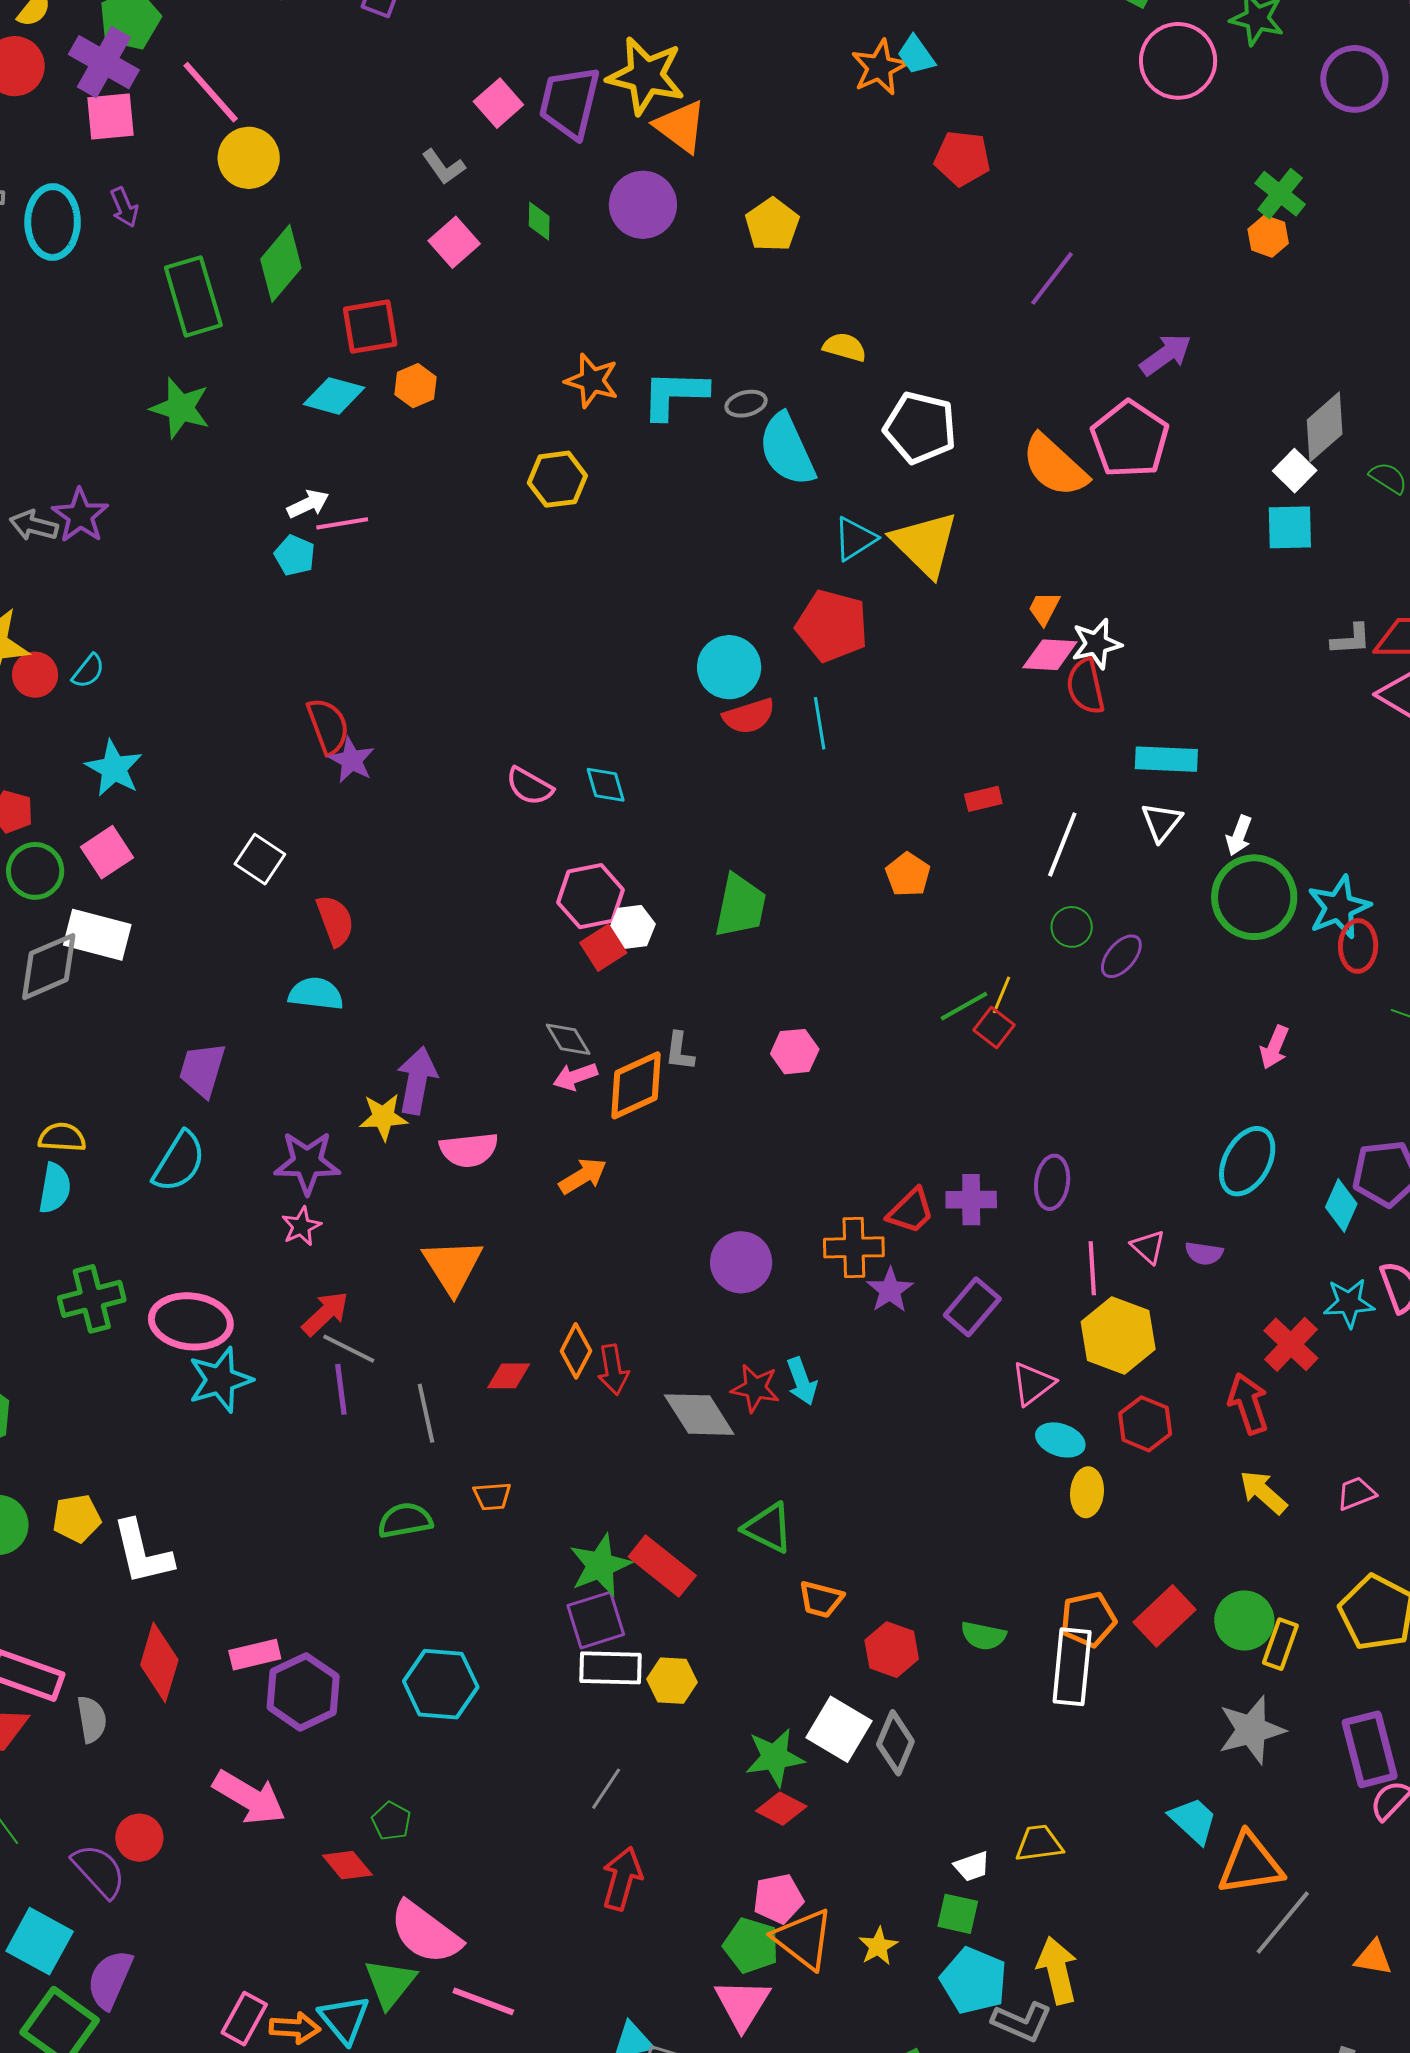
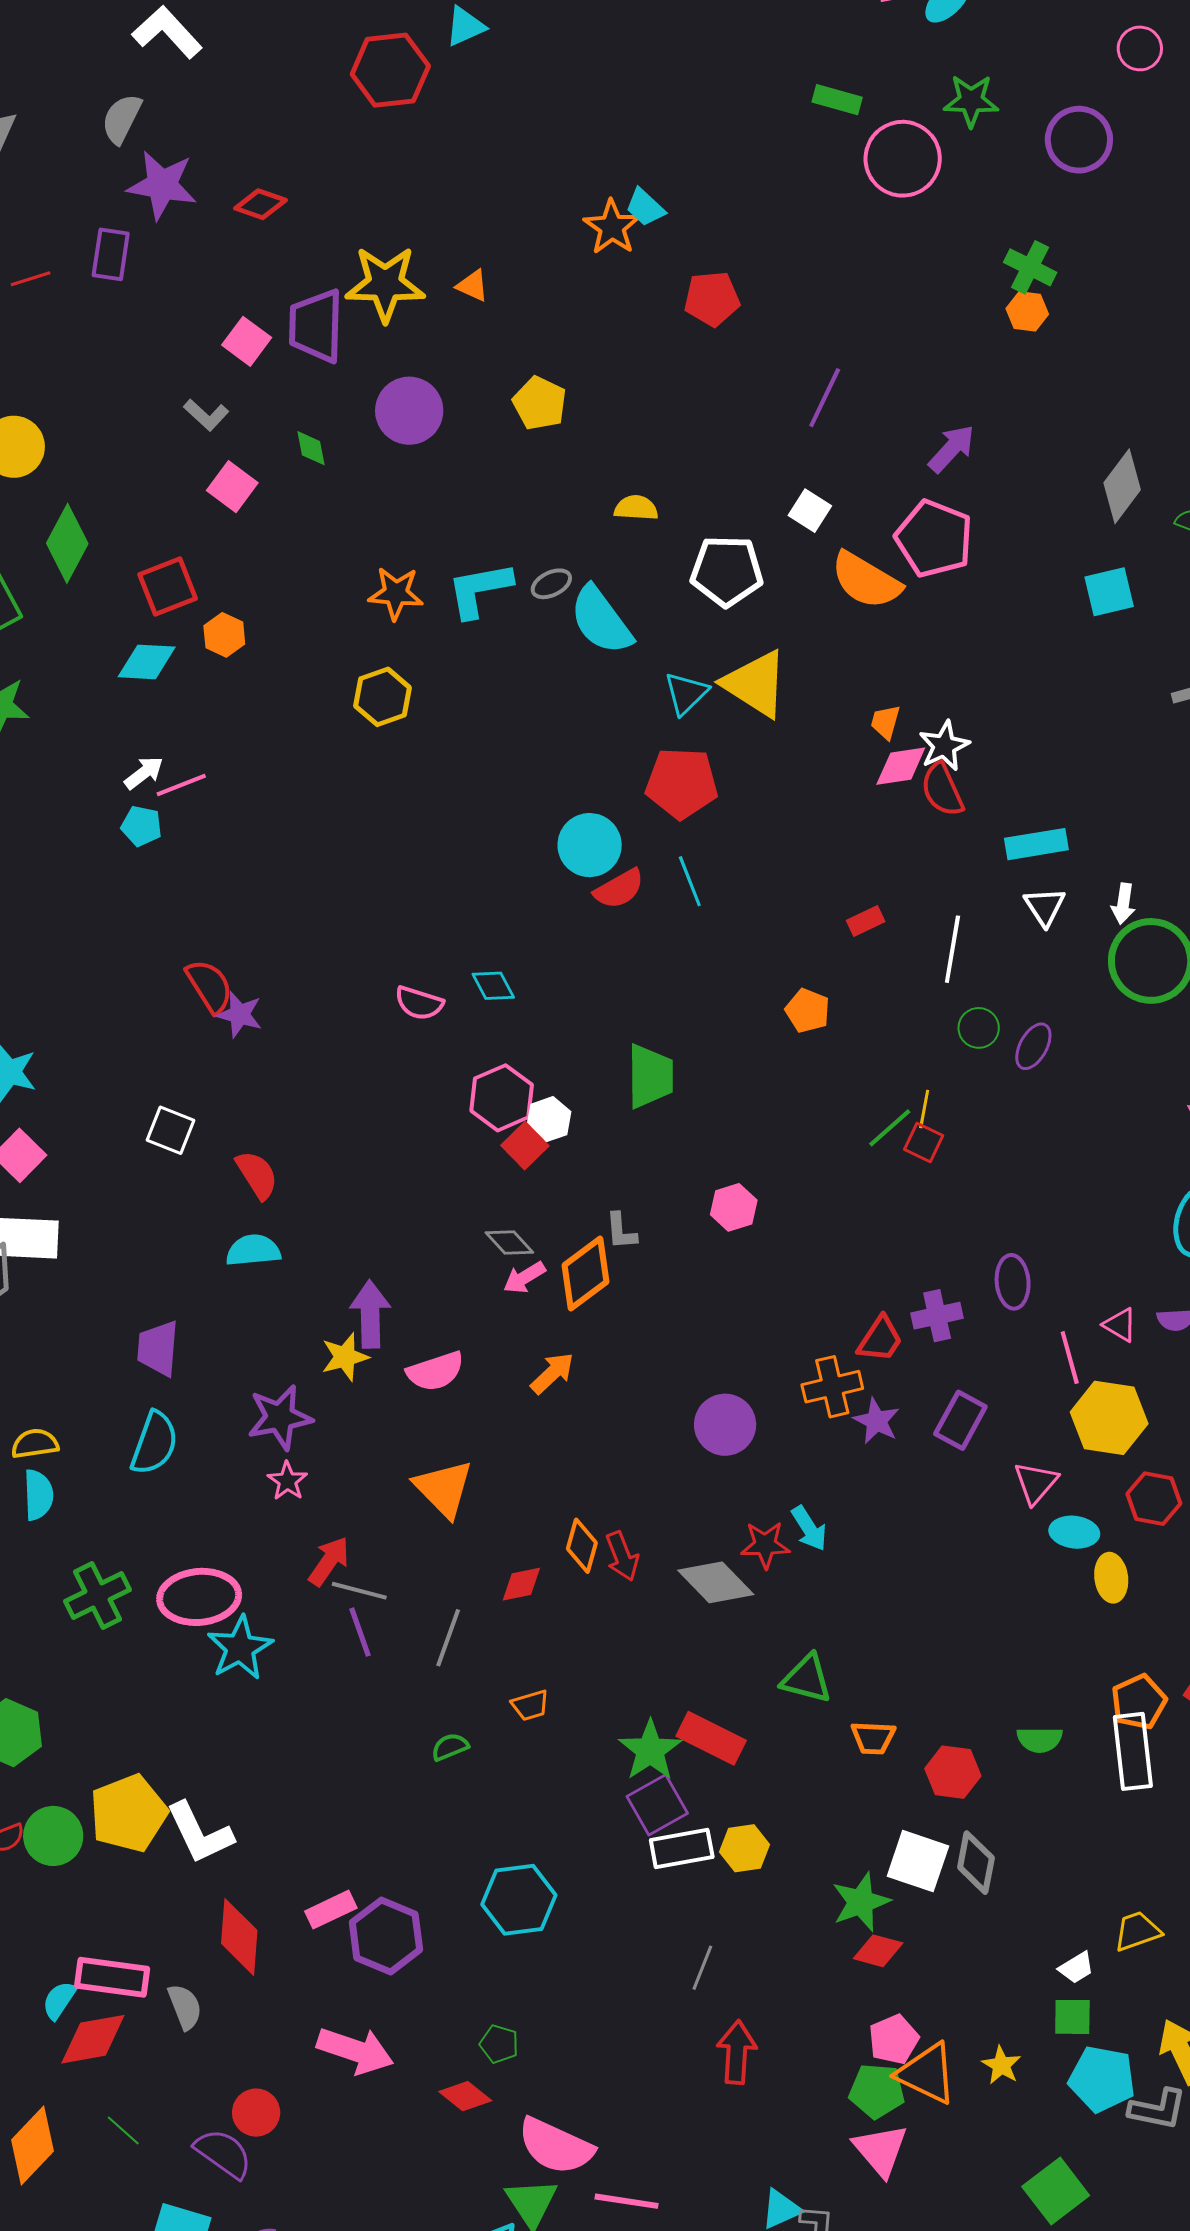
orange triangle: (681, 126) -> (473, 286), moved, size x0.6
white square: (1295, 471) -> (810, 511), moved
gray line: (426, 1413) -> (448, 1638), turned 44
yellow pentagon: (77, 1518) -> (129, 1813), size x1.6
green semicircle: (405, 1520) -> (450, 1747), size x0.7

